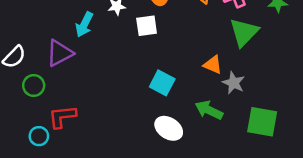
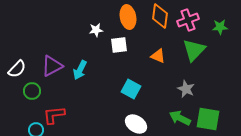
cyan arrow: (84, 24) -> (80, 70), moved
orange triangle: (213, 65) -> (158, 56), moved
green arrow: (209, 110) -> (180, 118), moved

